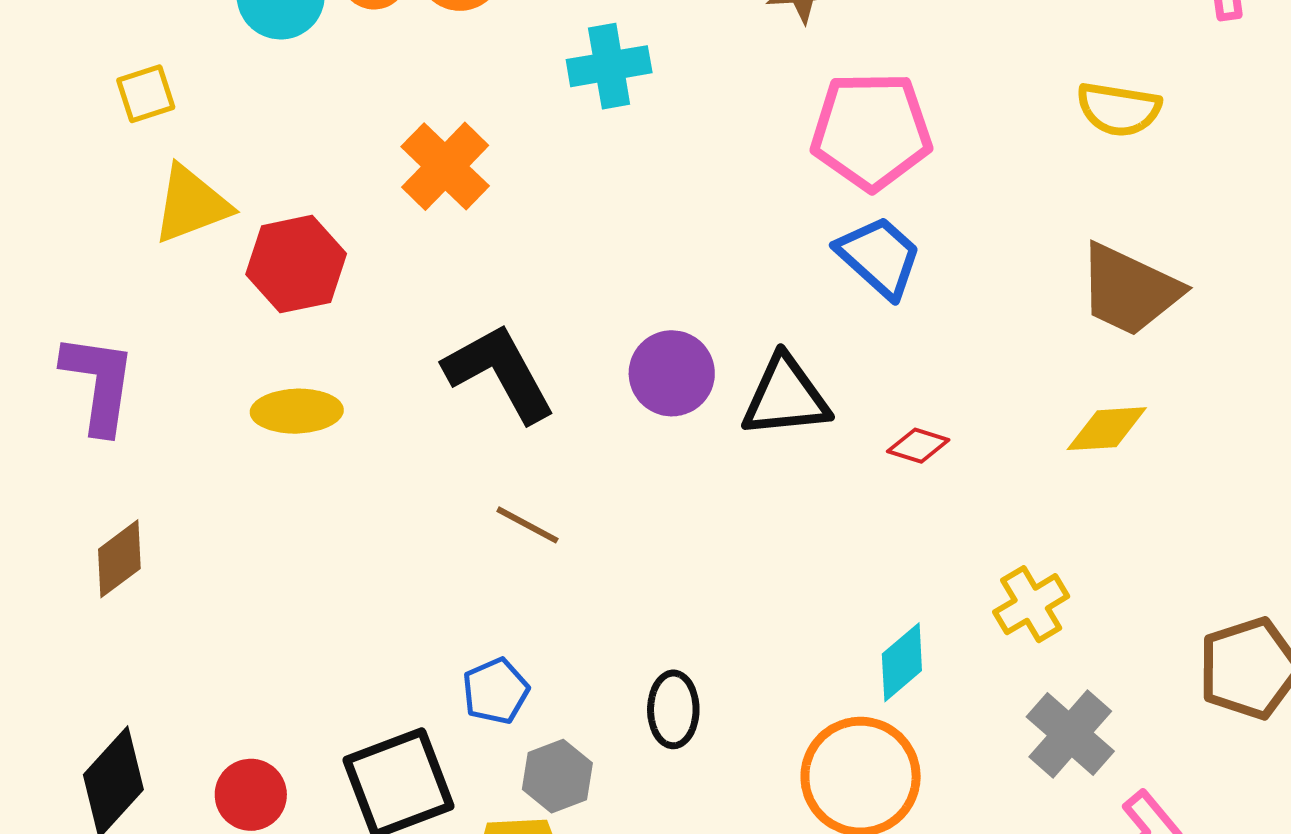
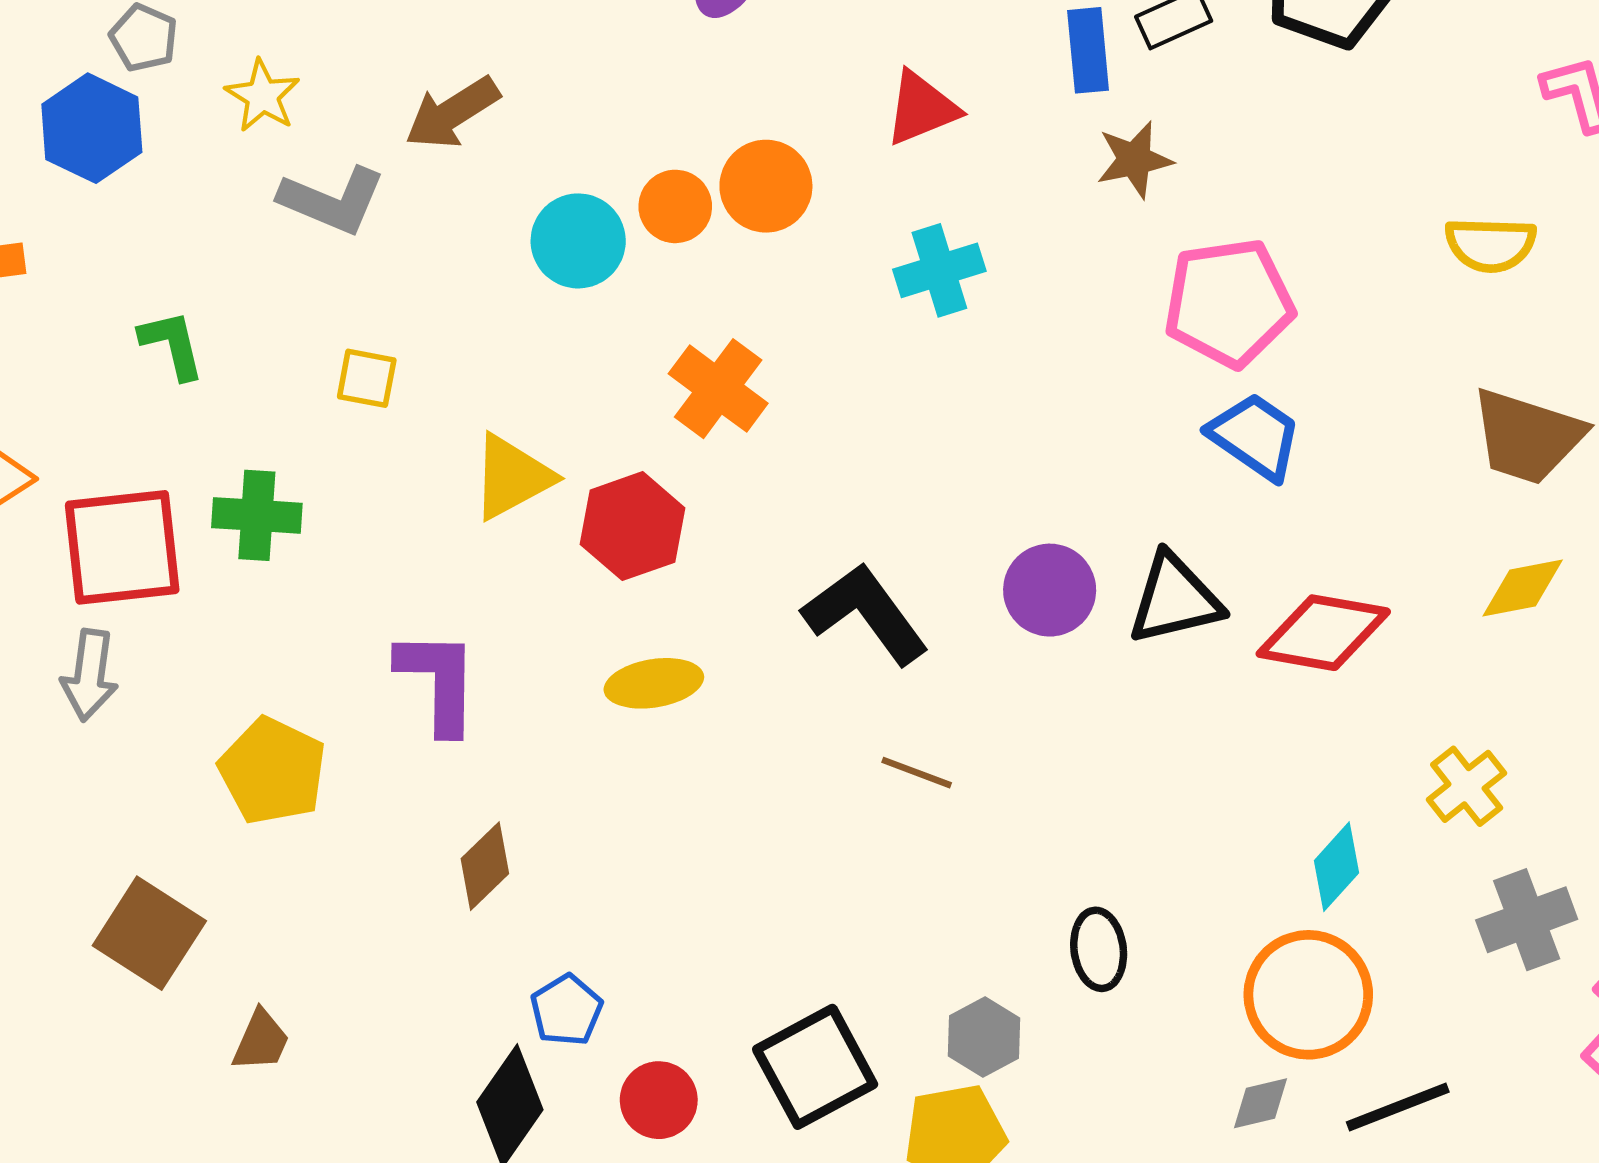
yellow square: (146, 94) -> (367, 378), moved, turned 36
orange cross: (445, 166) -> (718, 389), moved
red diamond: (918, 446) -> (1323, 633), size x2.0
blue pentagon: (496, 691) -> (566, 1010), moved
gray cross: (1070, 734) -> (1527, 920), turned 36

